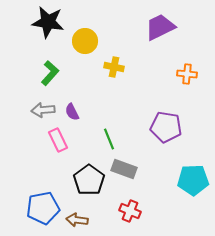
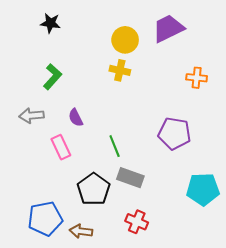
black star: (48, 22) -> (50, 23), size x0.6
yellow circle: (85, 41) -> (125, 40), moved
gray arrow: (43, 110) -> (32, 116), moved

